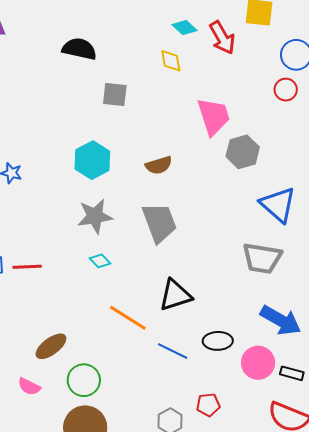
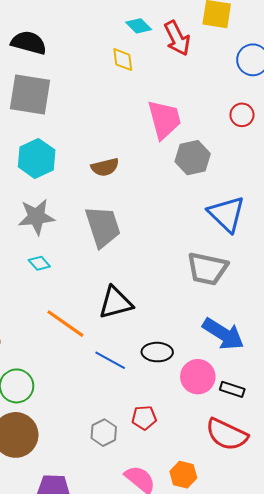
red circle: (286, 90) -> (242, 115), moved
gray square: (115, 94) -> (30, 95), moved, size x1.6

